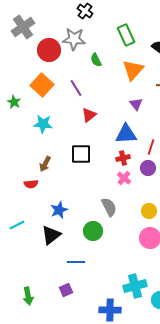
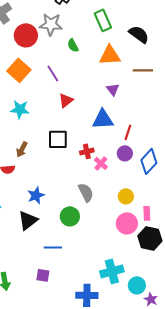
orange triangle: (133, 70) -> (110, 55), turned 45
red cross: (123, 158) -> (87, 151), moved
purple square: (66, 290) -> (43, 275), turned 32

